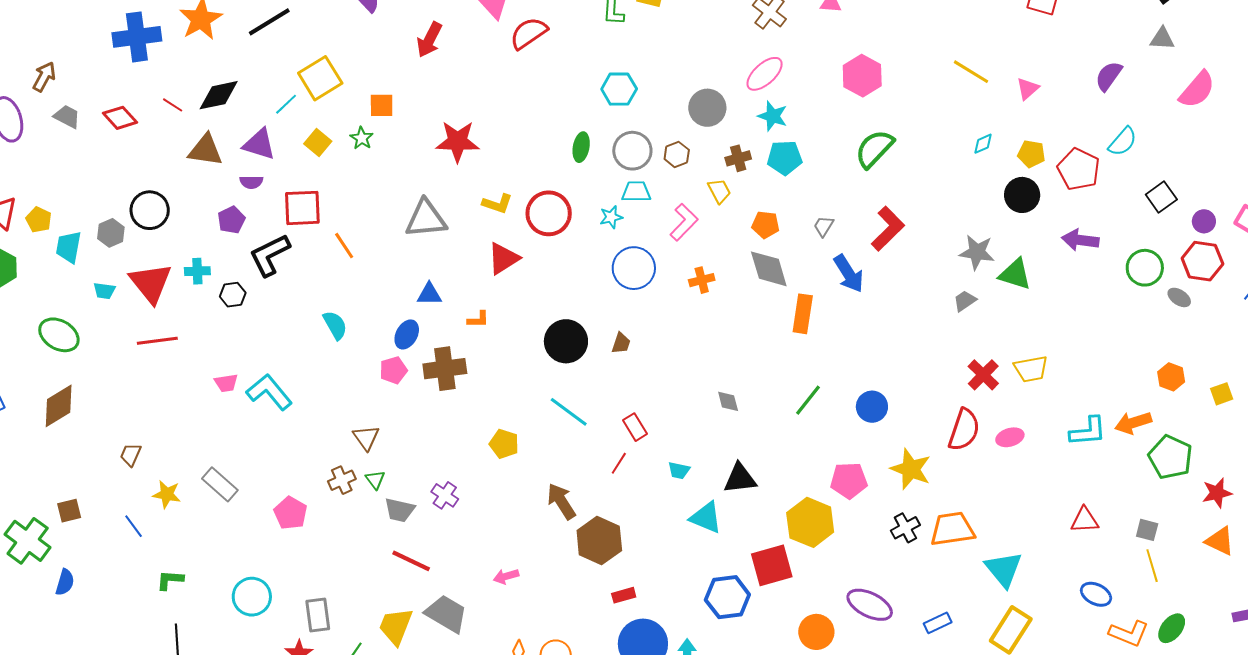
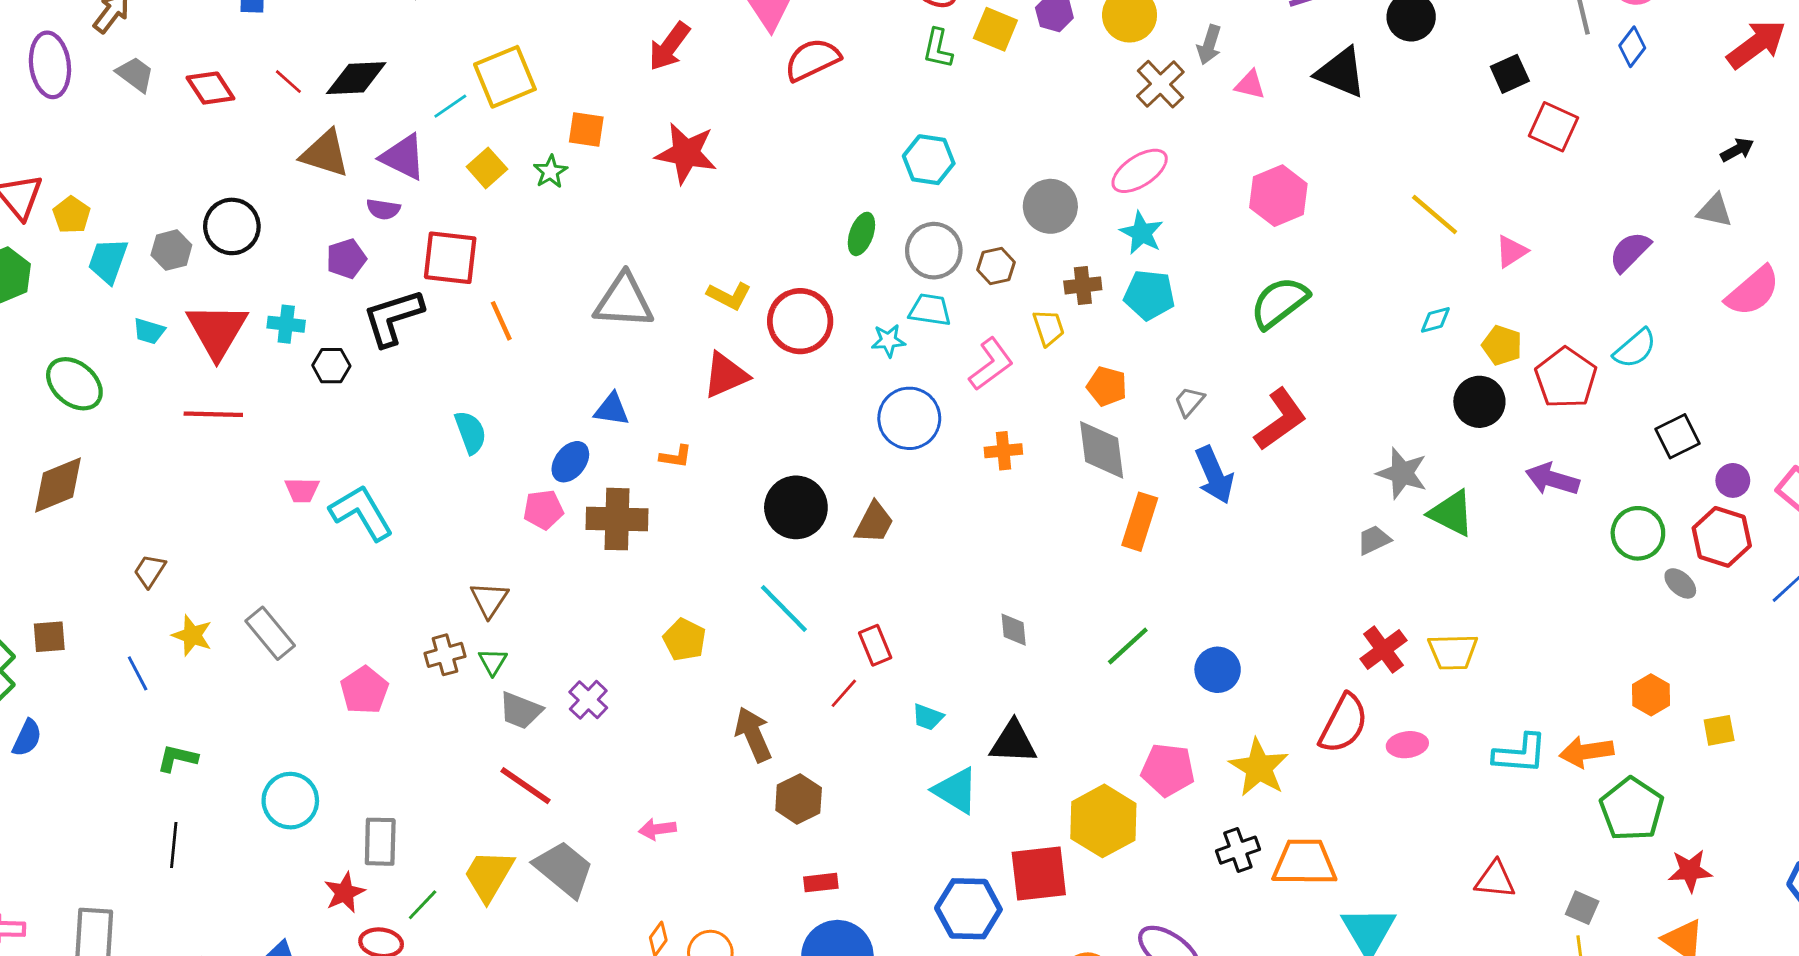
red star: (458, 141) -> (686, 153), moved
brown trapezoid: (621, 343) -> (874, 523), size x1.4
brown hexagon: (599, 540) -> (799, 799), size x0.7

